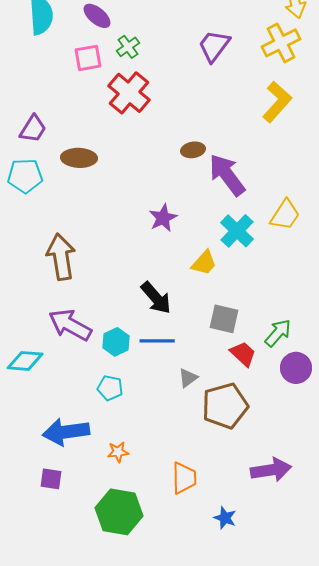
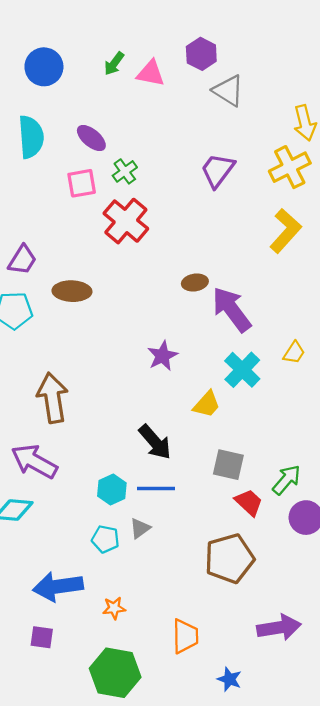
yellow trapezoid: (285, 215) -> (294, 353), size x0.7
purple arrow: (70, 325) -> (34, 461), moved
gray triangle: (188, 378) -> (140, 528), moved

